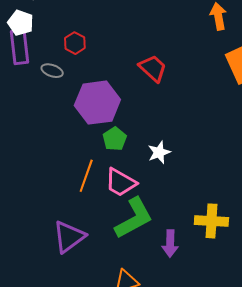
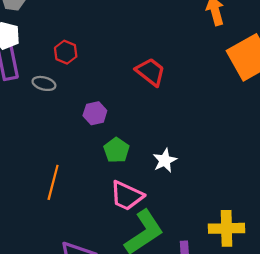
purple hexagon: (97, 103) -> (95, 113), size x0.5
orange line: (86, 176) -> (53, 182), moved

